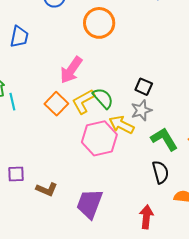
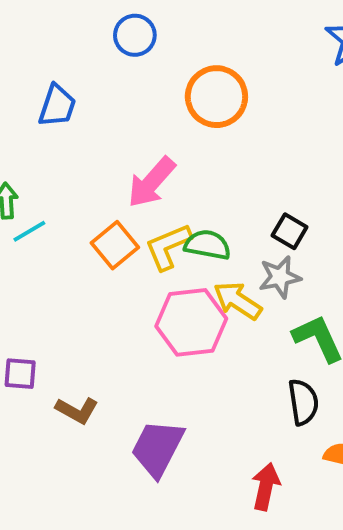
green semicircle: (103, 98) -> (207, 245), turned -45
cyan line: (12, 102) -> (29, 231), turned 66

